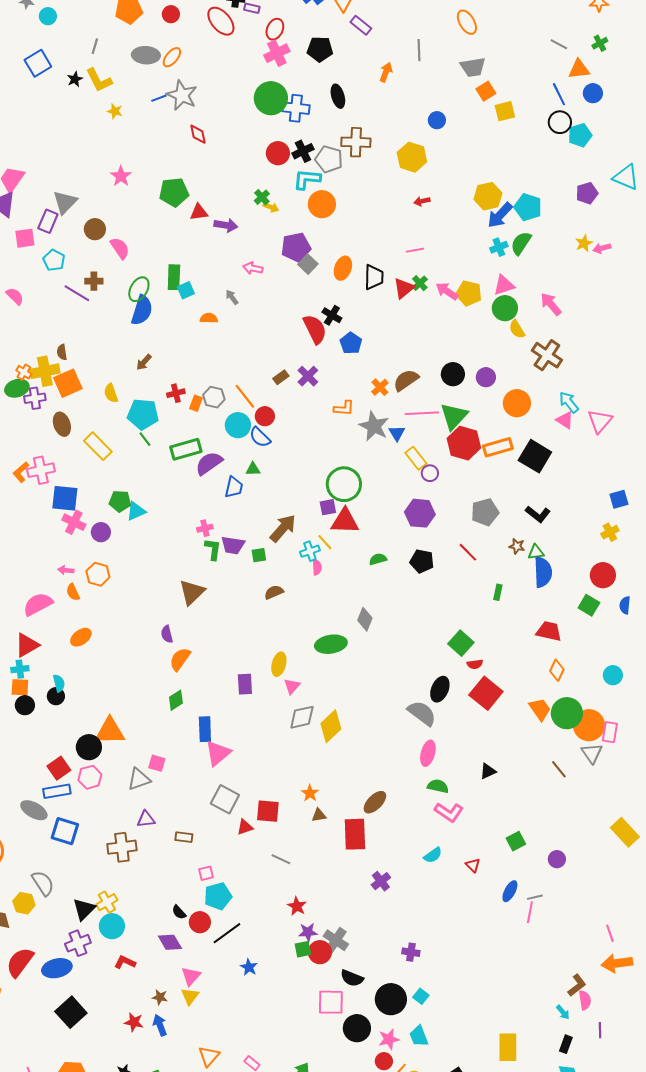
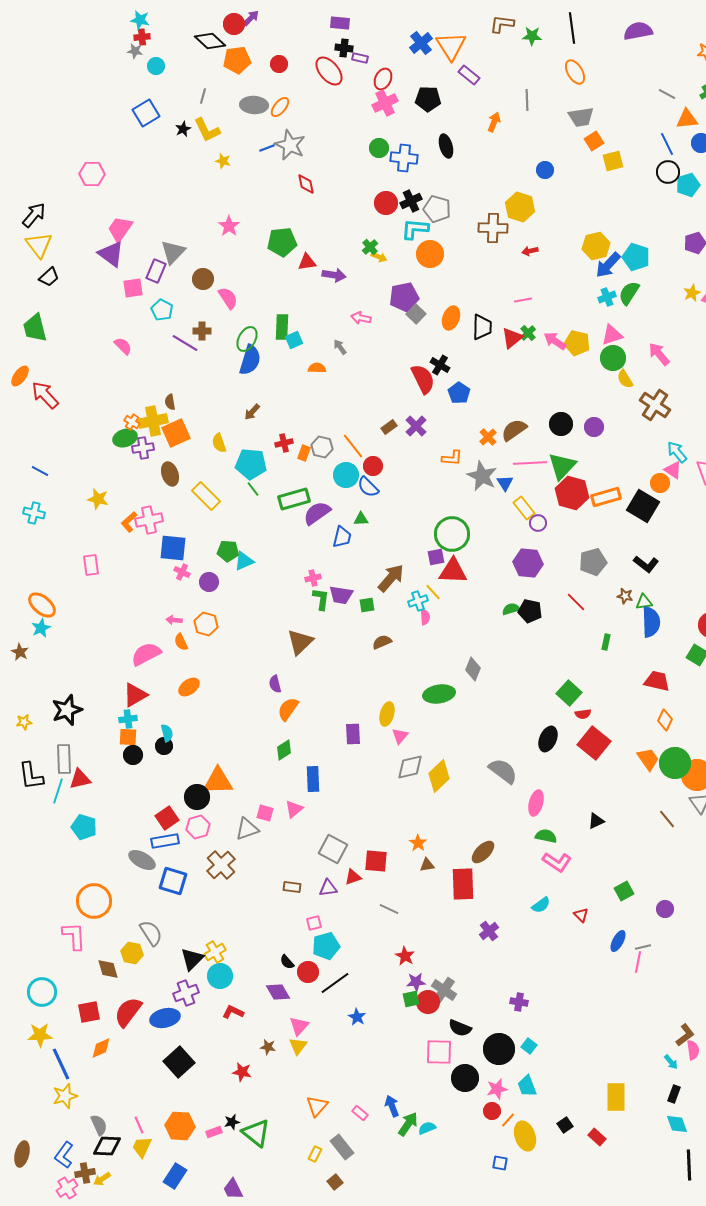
green circle: (271, 98) -> (379, 148), size x0.6
brown cross: (356, 142) -> (493, 228), moved
orange circle: (517, 403) -> (660, 483), moved, size x0.7
pink cross: (74, 522) -> (182, 572), size x0.7
green semicircle: (378, 559) -> (511, 609), moved
gray semicircle: (422, 713) -> (503, 771), moved
pink triangle: (218, 753) -> (294, 809), moved, size x0.7
purple triangle: (146, 819) -> (328, 888), moved
brown cross: (122, 847) -> (221, 865), moved, turned -36
blue arrow: (160, 1025) -> (392, 1106), moved

